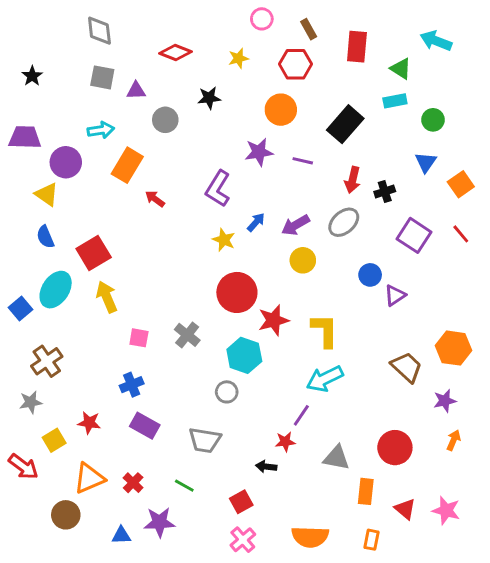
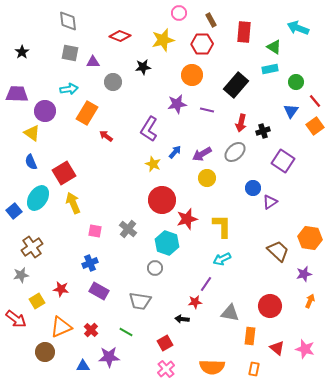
yellow star: (238, 58) -> (163, 40), size x1.6
red line: (461, 234) -> (315, 101), moved
cyan arrow: (325, 379) -> (222, 259), size x0.7

